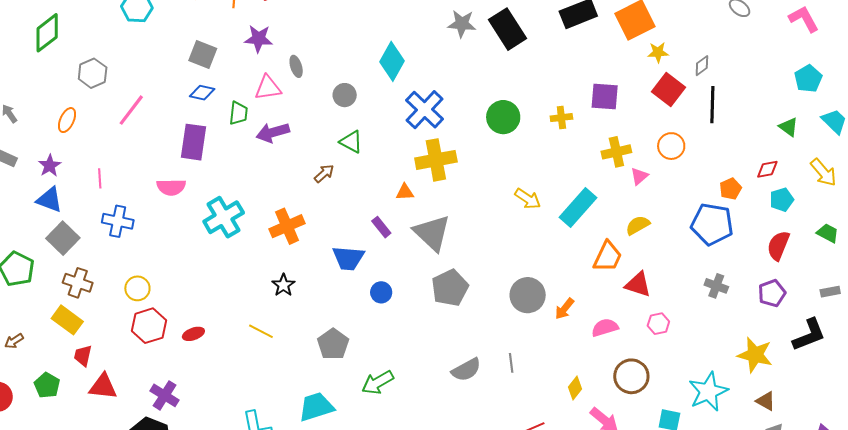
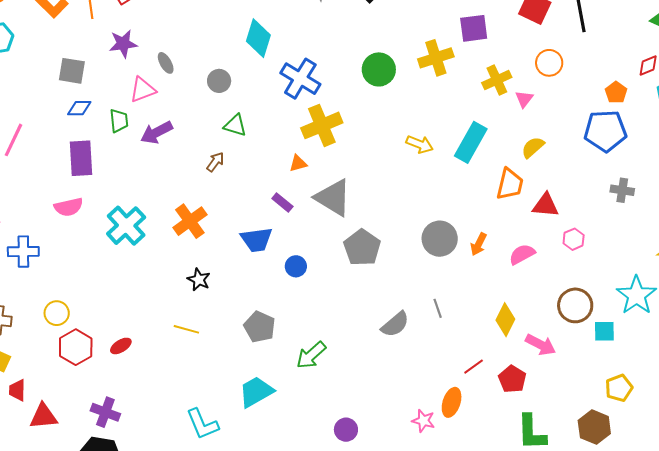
yellow cross: (561, 118) -> (436, 58), size x1.6
brown circle: (631, 376) -> (575, 305), moved
yellow diamond: (575, 388) -> (505, 320), size x1.4

